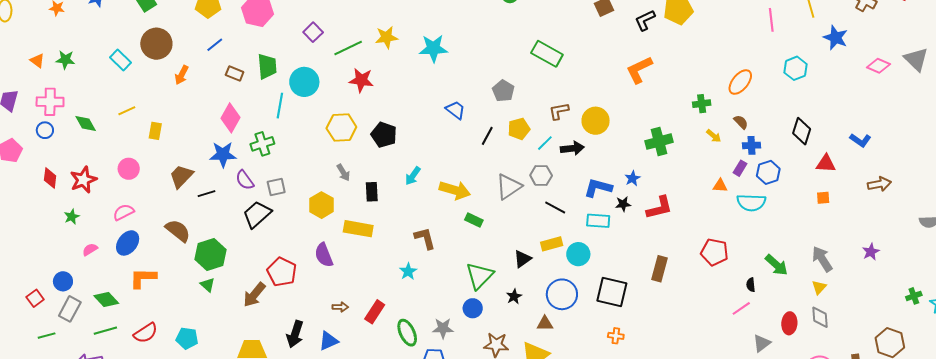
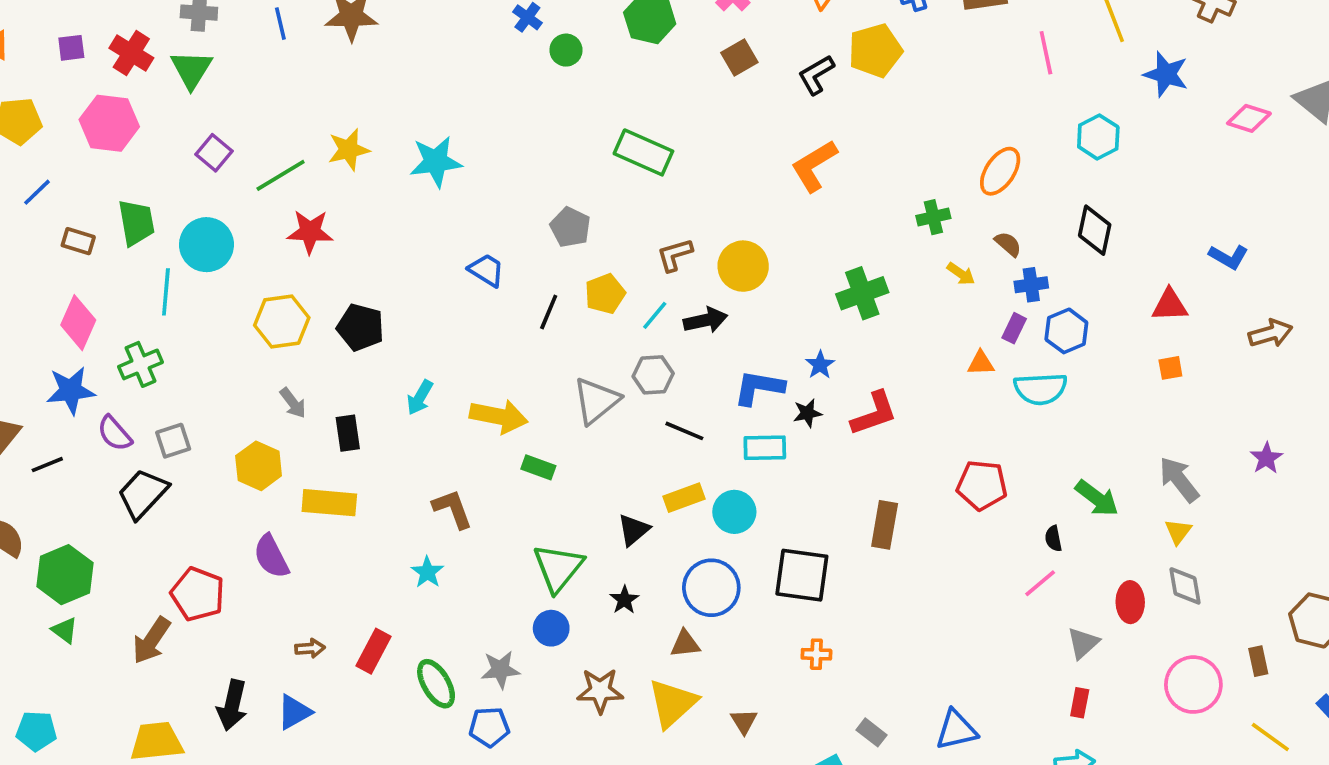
black diamond: (802, 131) -> (1095, 230), moved

